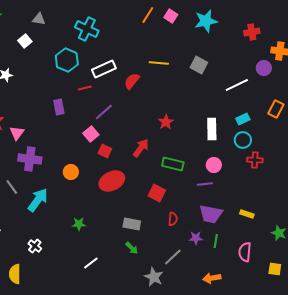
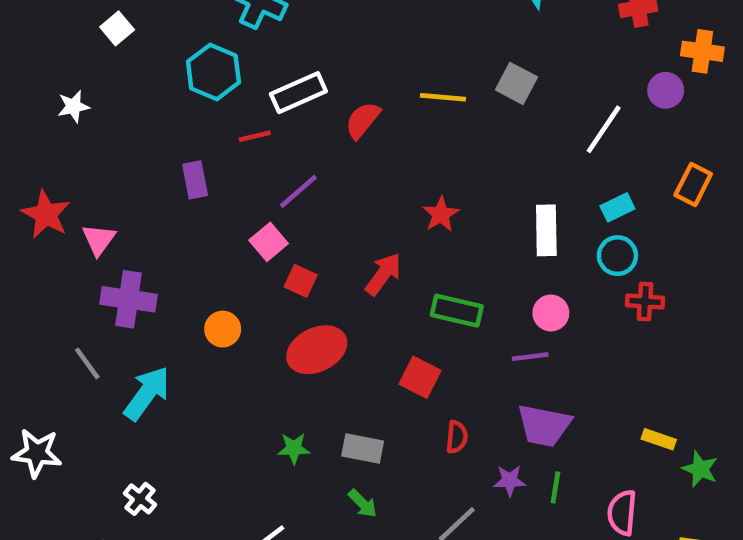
yellow line: (159, 63) -> (443, 97), moved
white line: (237, 85) -> (604, 129), turned -30
yellow rectangle: (247, 214) -> (659, 439), moved
green star: (79, 224) -> (294, 448), moved

